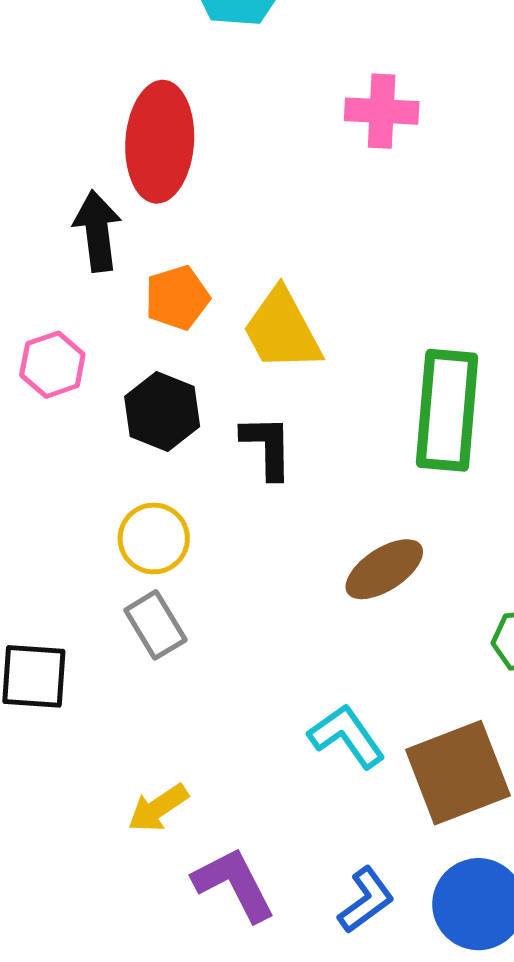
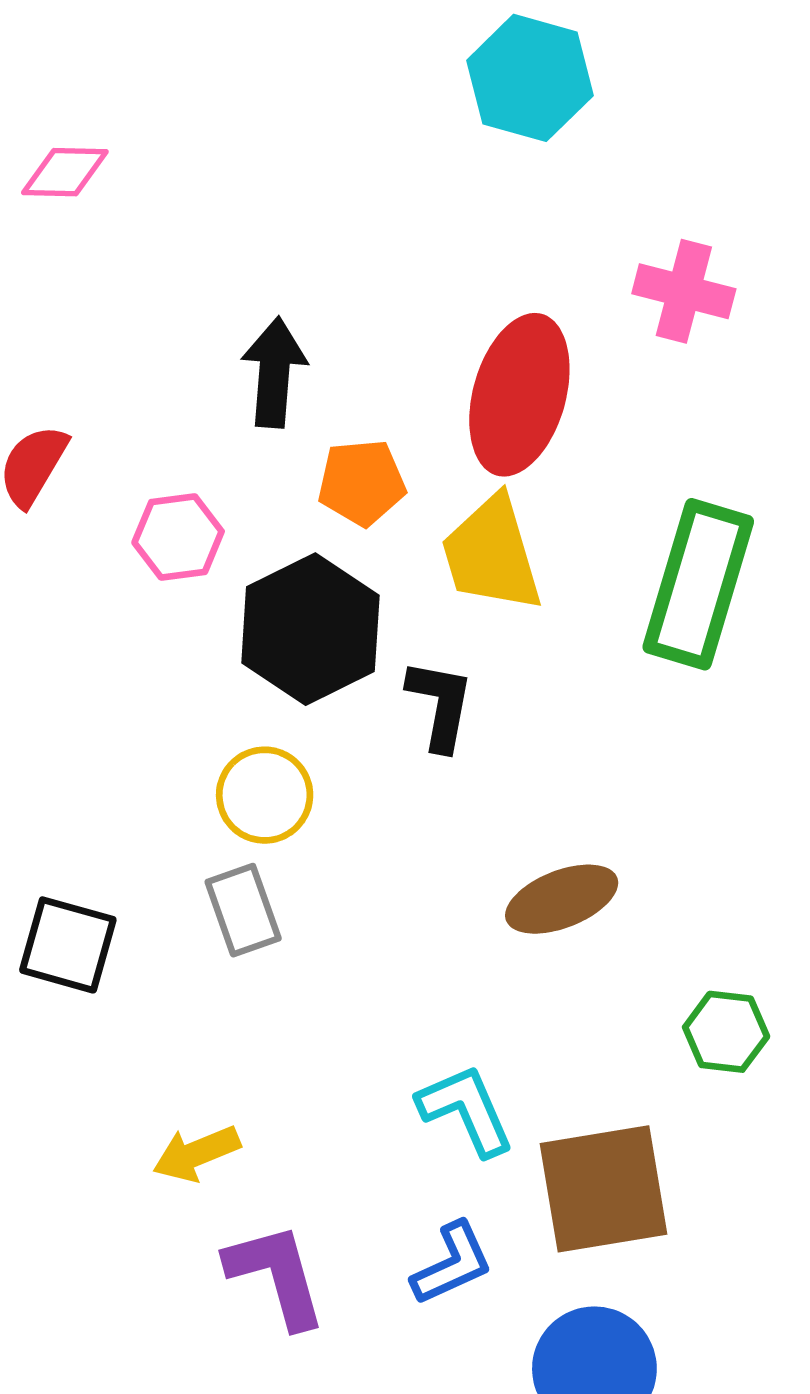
red ellipse: (160, 142) -> (519, 395), moved
green rectangle: (447, 410) -> (698, 584), moved
black hexagon: (162, 411) -> (310, 629), size x1.4
blue L-shape: (366, 900) -> (452, 1264), moved

